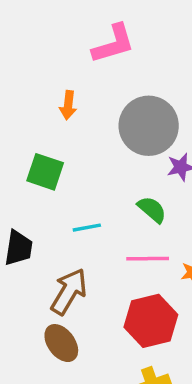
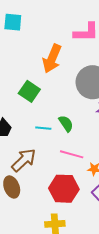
orange arrow: (68, 105) -> (52, 59), size x1.8
green semicircle: (152, 210) -> (66, 124), moved

